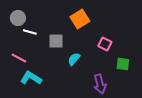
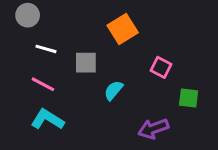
gray circle: (18, 18) -> (28, 15), moved
pink line: (19, 58) -> (43, 84), moved
purple arrow: (100, 84) -> (153, 129), turned 84

